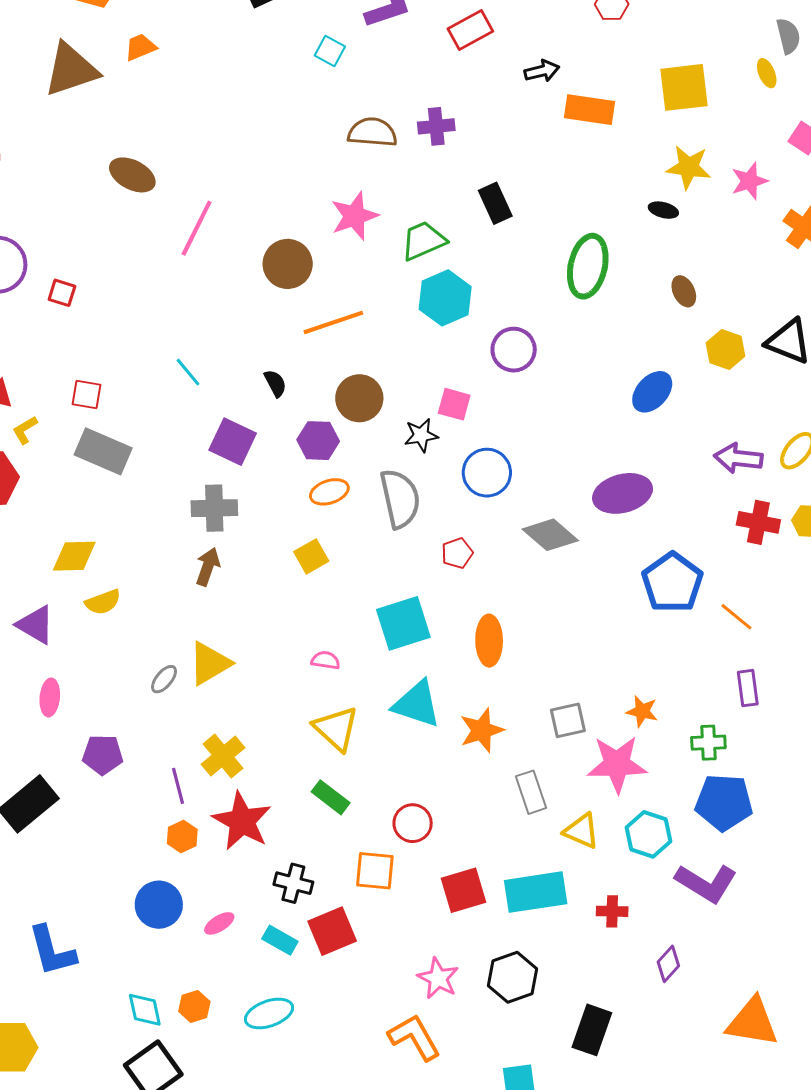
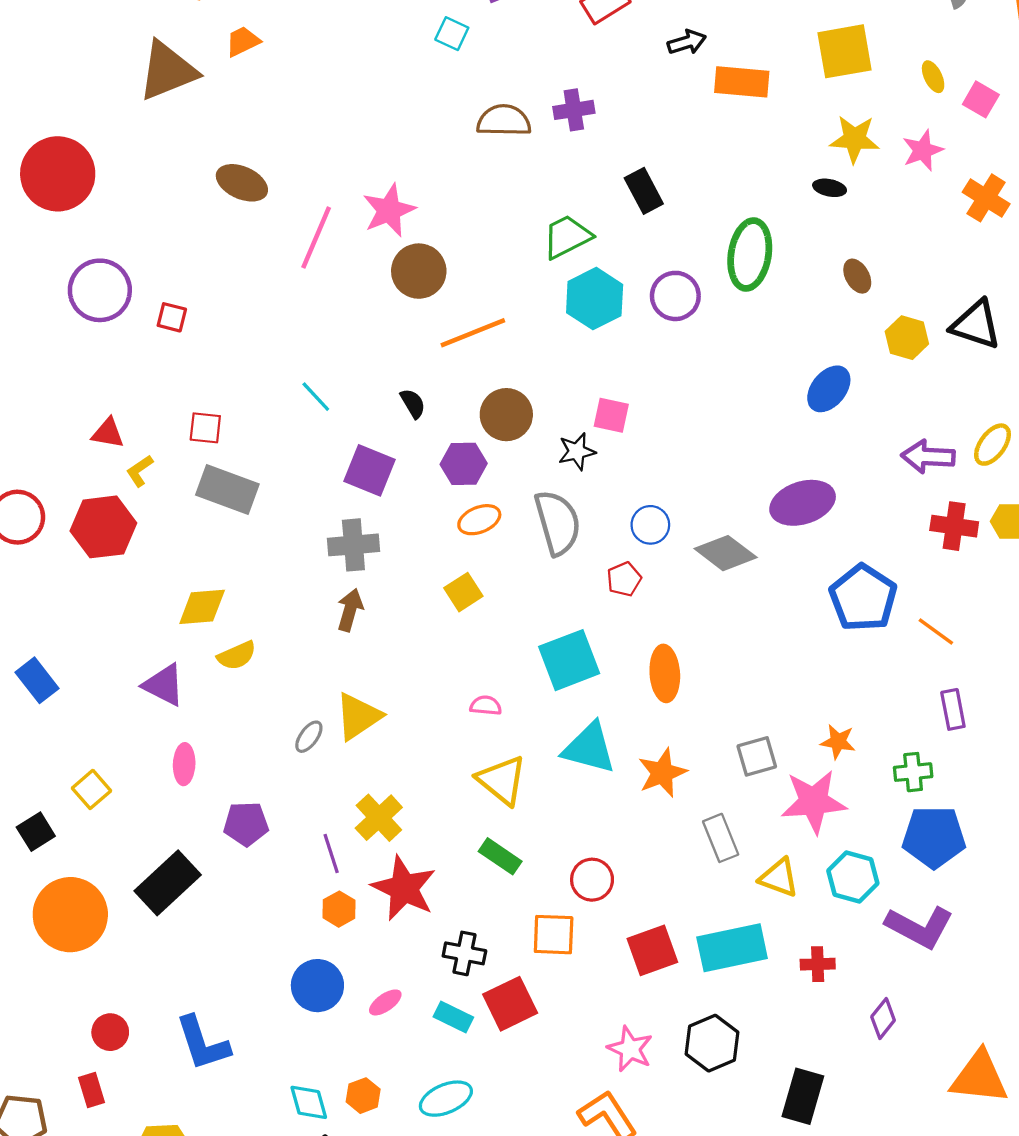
yellow ellipse: (767, 73) -> (933, 77), moved
pink star: (354, 216) -> (389, 210), moved
purple circle: (514, 350) -> (675, 296), moved
blue circle: (487, 473) -> (650, 525), moved, size x0.7

